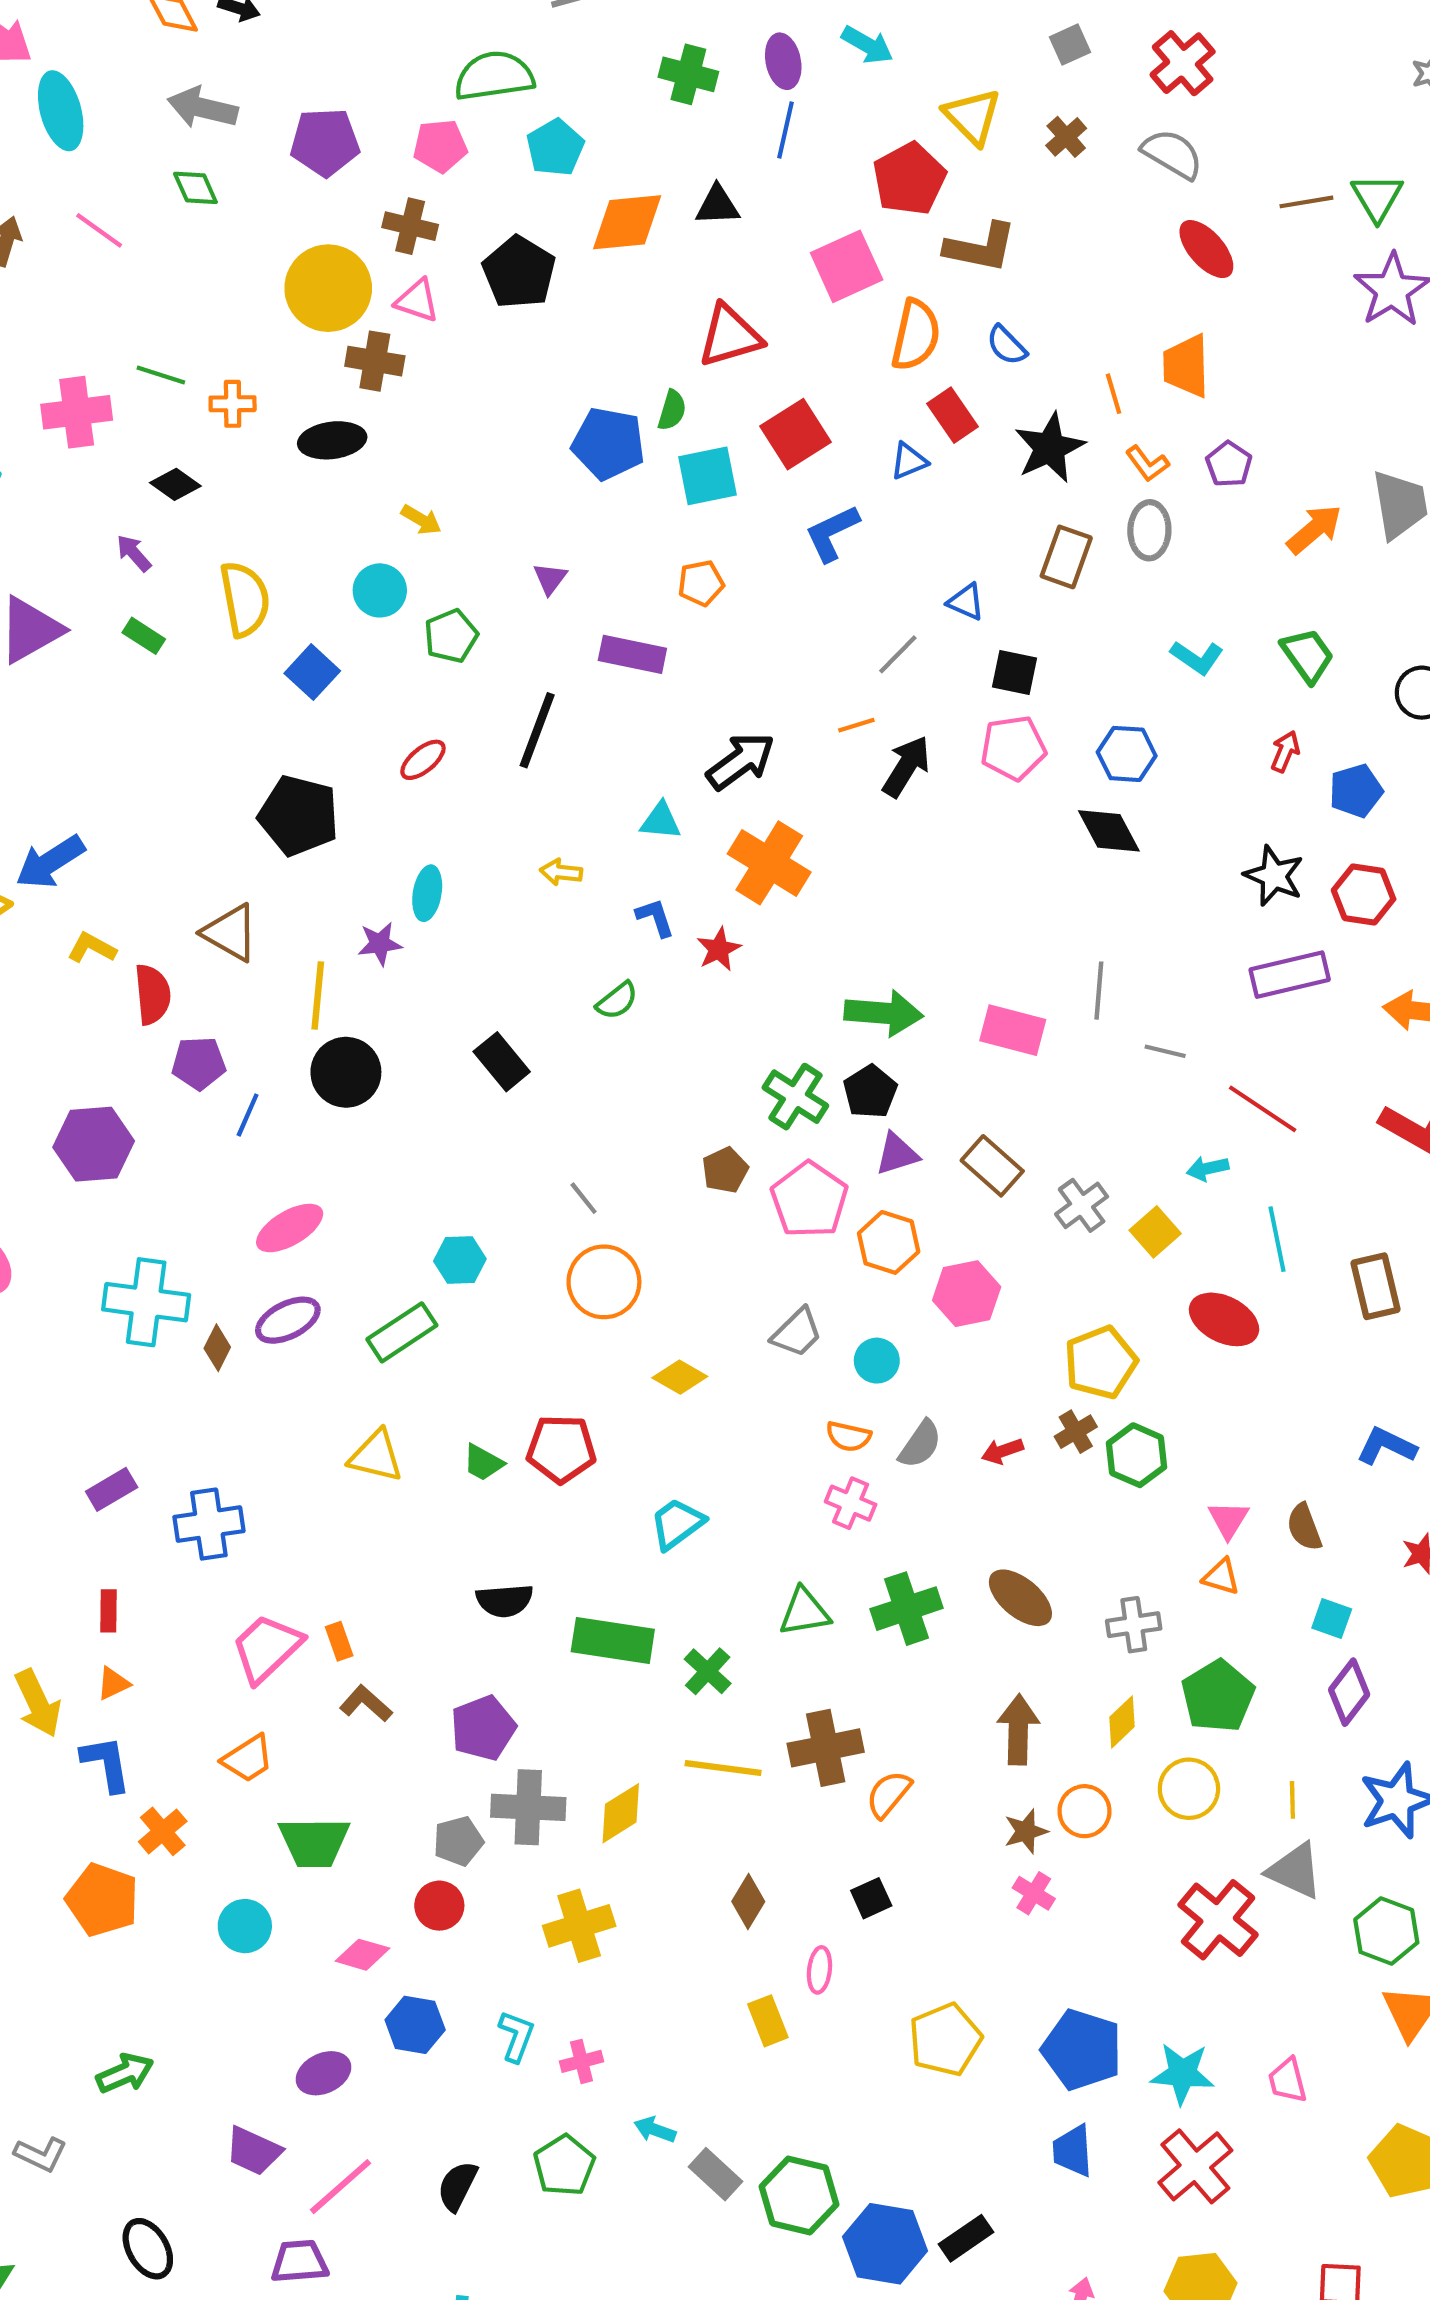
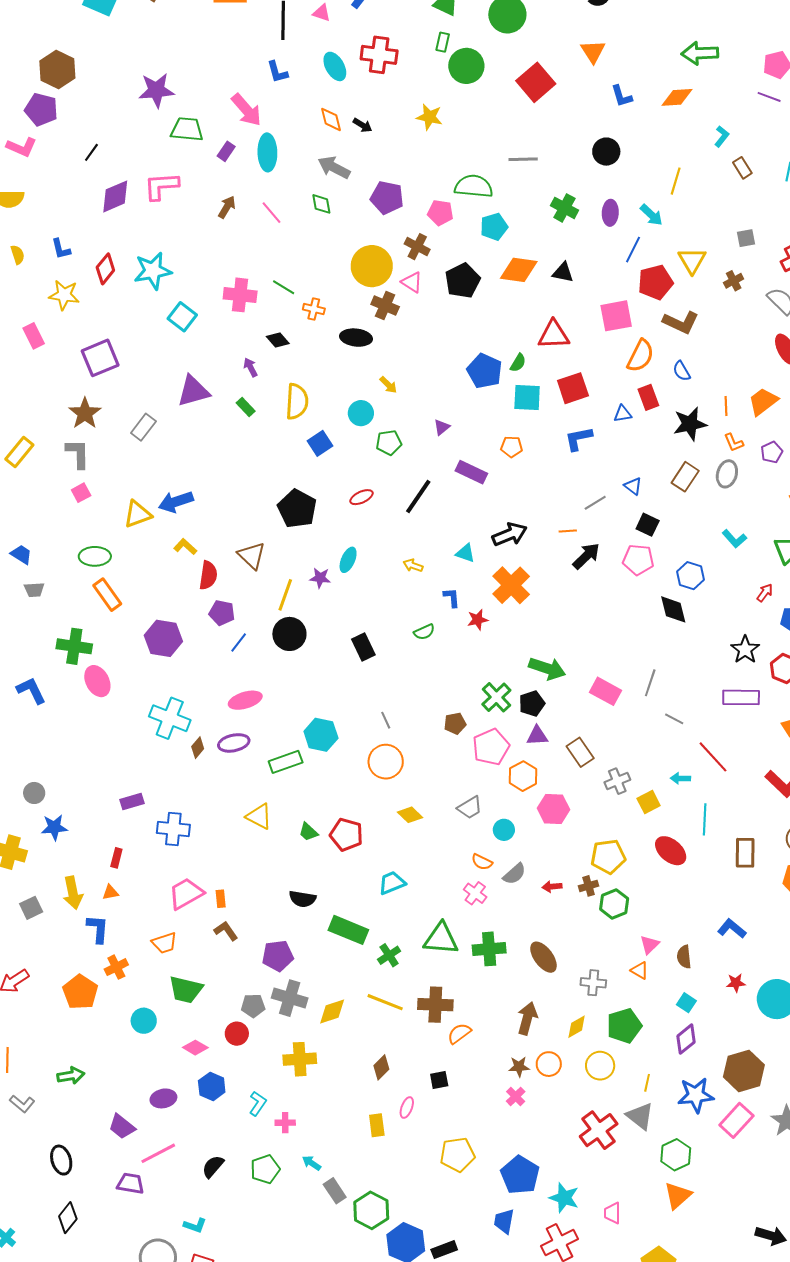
blue line: (786, 130) -> (633, 250), moved
orange trapezoid: (1186, 366) -> (763, 401), turned 40
cyan hexagon: (460, 1260) -> (321, 735), size x1.4
green triangle: (804, 1612) -> (441, 939), size x1.4

